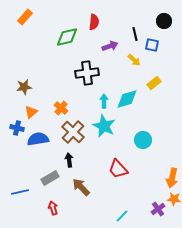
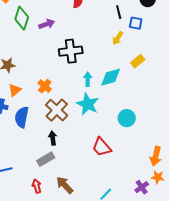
green diamond: (67, 37) -> (22, 18), moved, turned -60
purple arrow: (110, 46) -> (47, 24), moved
yellow arrow: (134, 60) -> (118, 38), turned 80
blue semicircle: (38, 139) -> (22, 117), turned -70
gray rectangle: (50, 178) -> (46, 159), moved
brown arrow: (81, 187) -> (65, 185), moved

